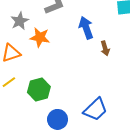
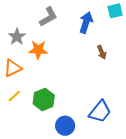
blue arrow: (86, 28) -> (86, 22), moved, turned 45

